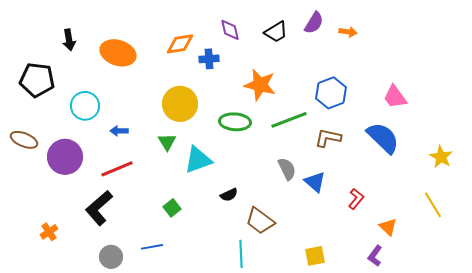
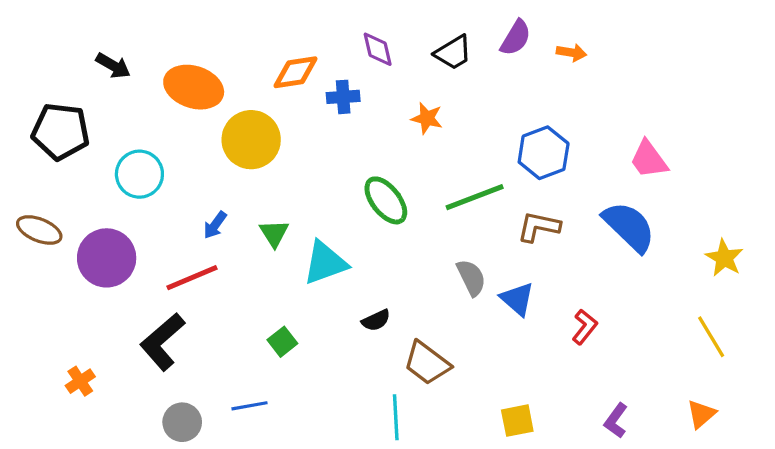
black arrow: (69, 40) -> (113, 66), turned -50
orange star: (260, 85) -> (427, 118), moved, size x0.6
yellow circle: (180, 104) -> (251, 140), moved
green ellipse: (235, 122) -> (386, 200), turned 48
blue arrow: (119, 131) -> (215, 225), moved, turned -54
orange triangle: (388, 227) -> (701, 414), moved, turned 36

